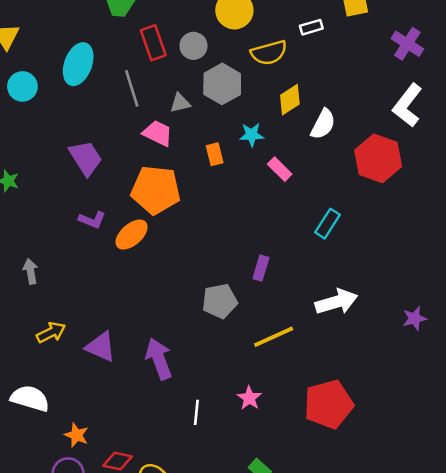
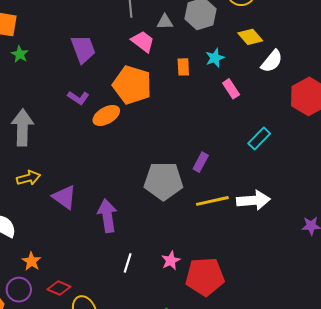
yellow diamond: (290, 100) -> (250, 37), turned 70
cyan star: (251, 135) -> (215, 58), turned -30
gray arrow: (31, 271) -> (22, 128), size x1.8
gray pentagon: (220, 301) -> (163, 181), size x1.4
yellow line: (274, 337) -> (212, 201), moved
red pentagon: (329, 404) -> (205, 277), moved

